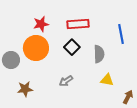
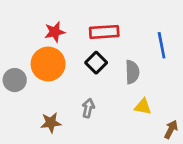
gray arrow: (66, 81) -> (88, 108), turned 136
brown star: (25, 89) -> (51, 123), moved

